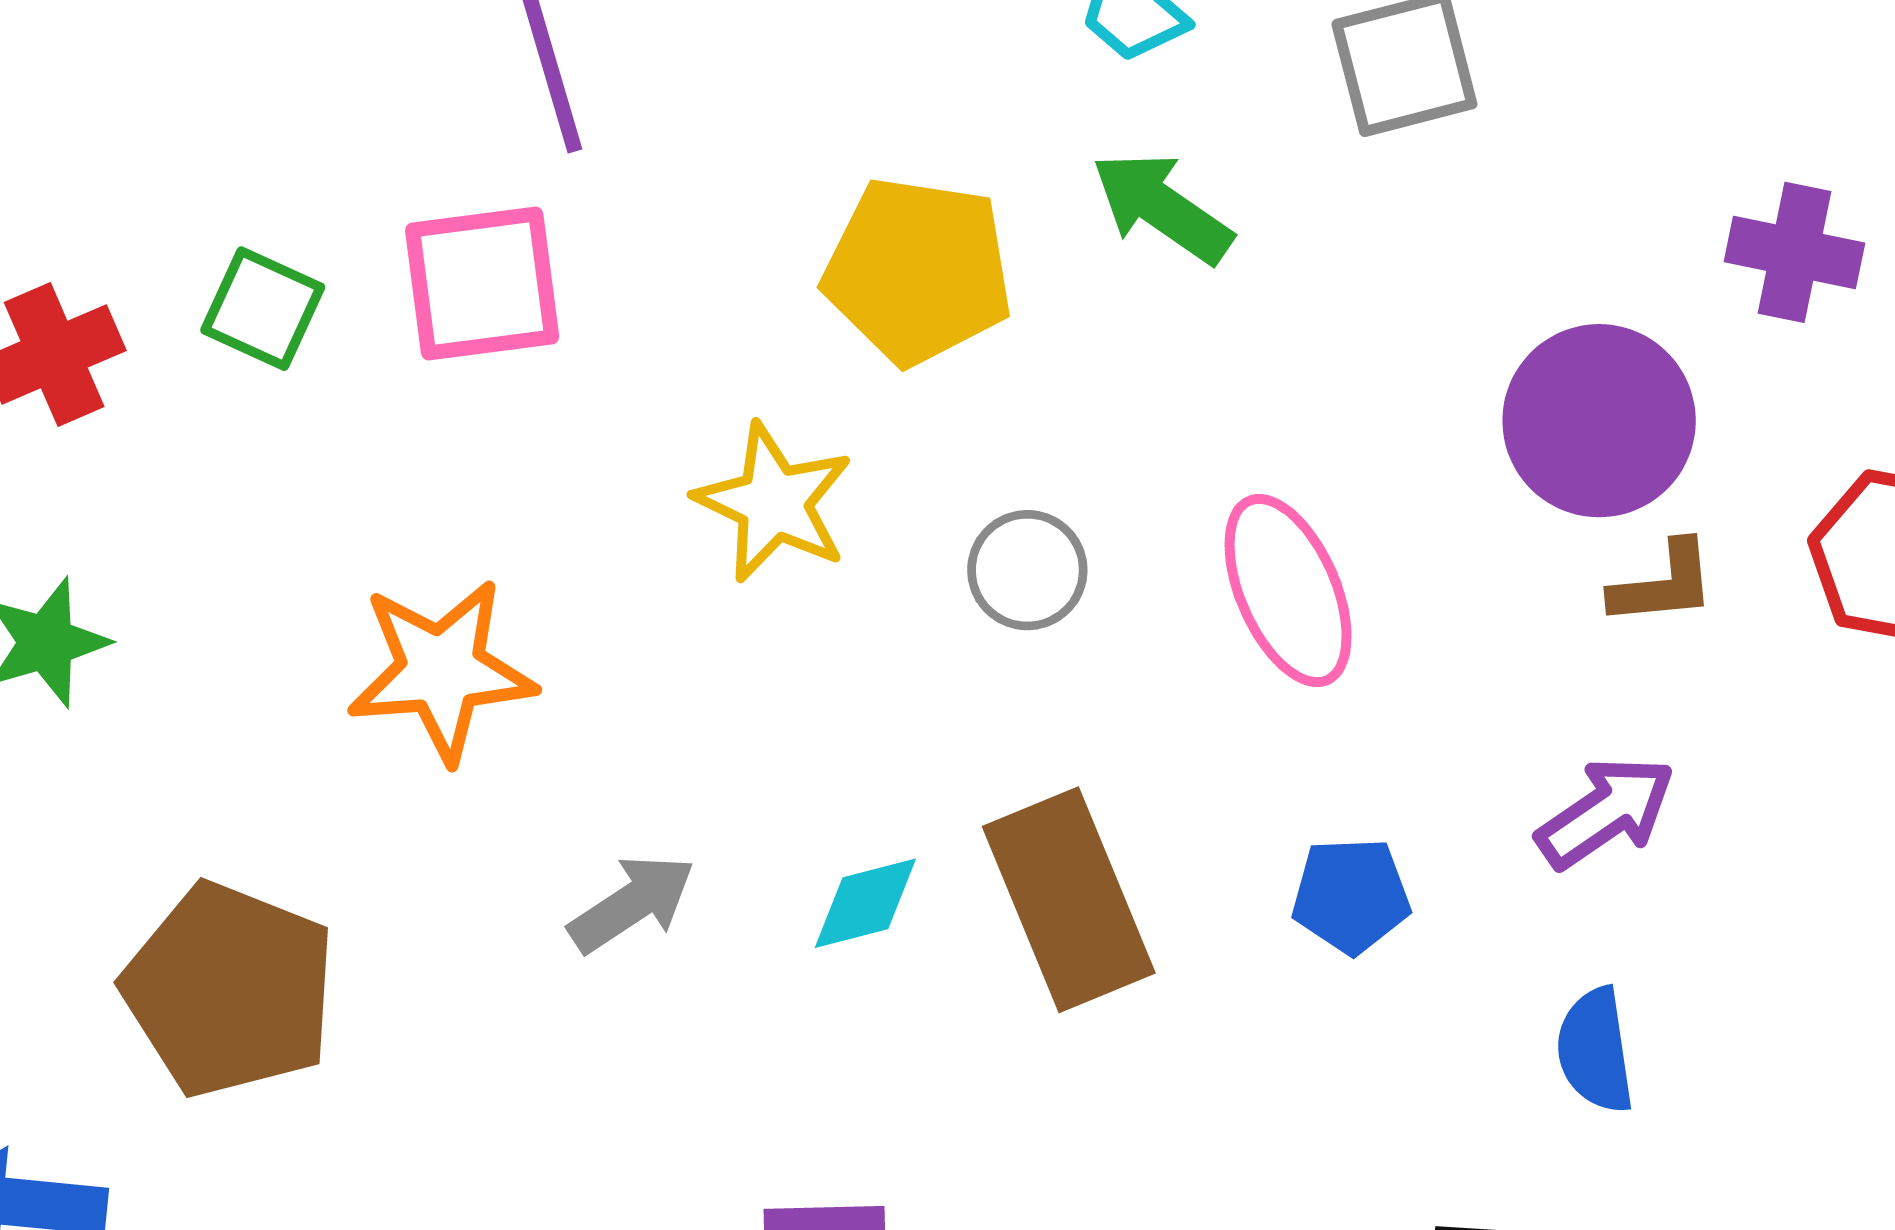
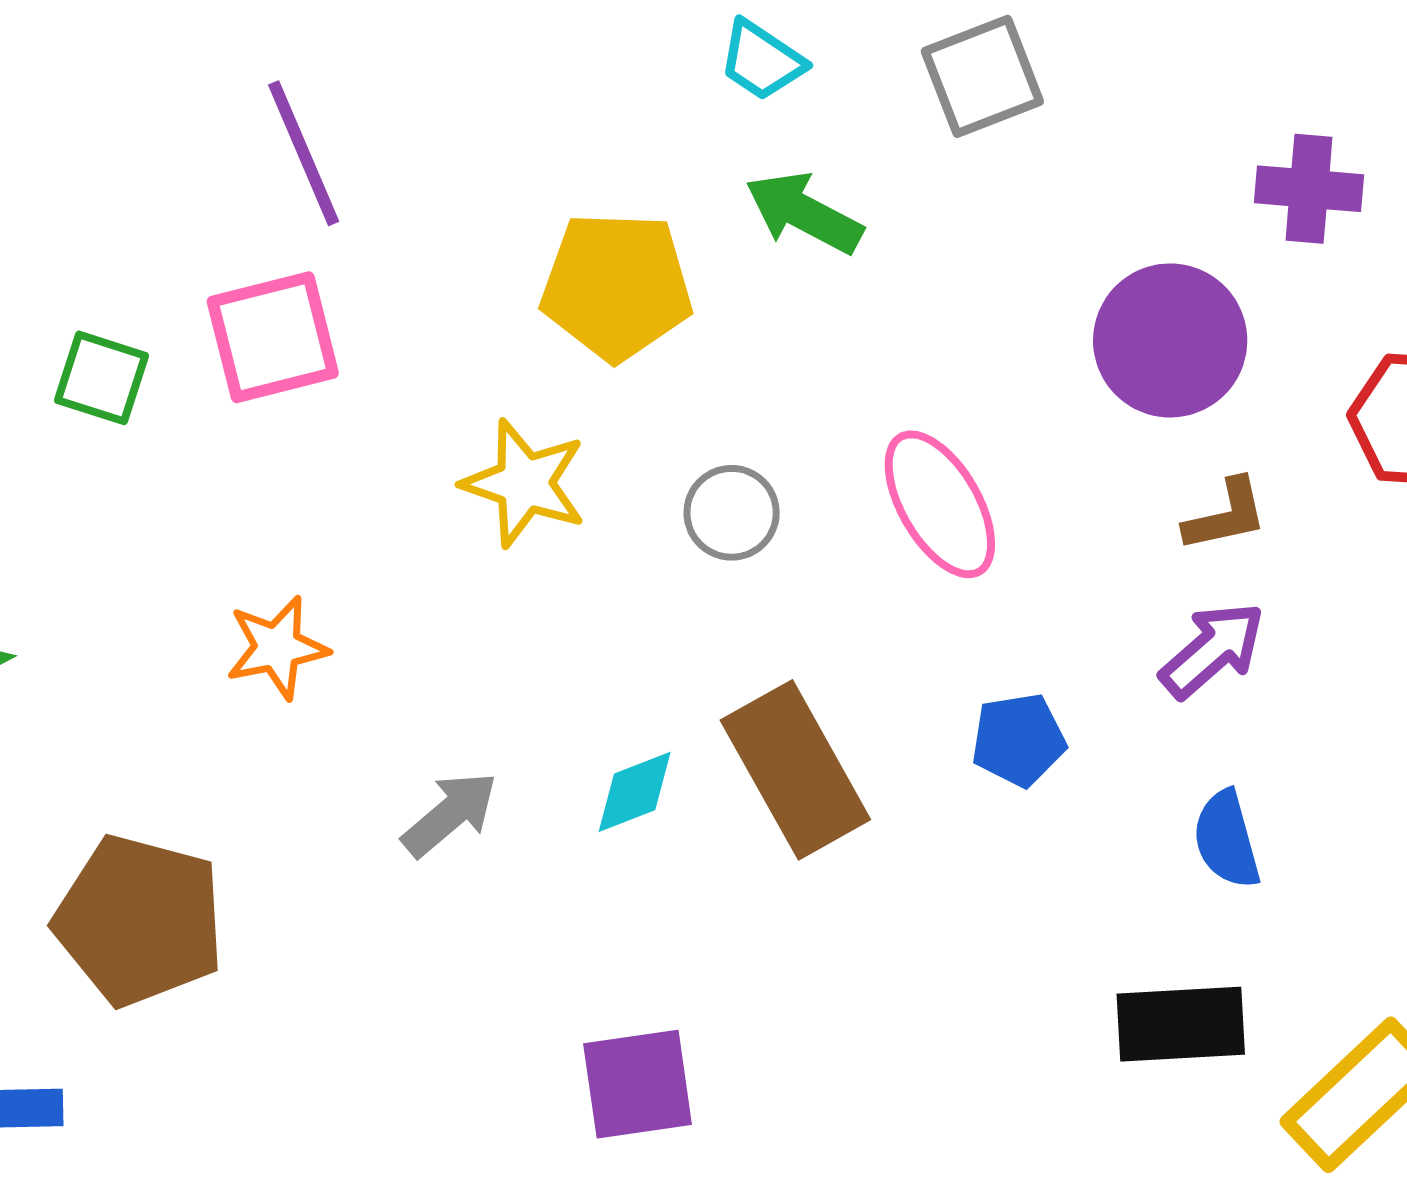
brown L-shape: (1663, 584) -> (1226, 515), moved
orange star: (441, 670) -> (277, 648), size x0.7

